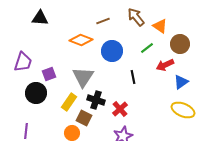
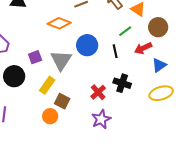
blue circle: (112, 51) -> (87, 45), moved
purple square: (49, 74) -> (35, 57), moved
black line: (133, 77) -> (115, 51), moved
black cross: (96, 100) -> (122, 83), moved
yellow ellipse: (183, 110) -> (161, 93), turned -40

